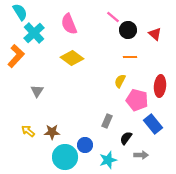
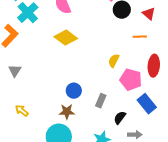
orange line: (130, 57) -> (140, 37), moved
gray triangle: (37, 91) -> (15, 71), moved
brown star: (52, 132) -> (67, 112), moved
blue circle: (85, 145) -> (74, 91), moved

